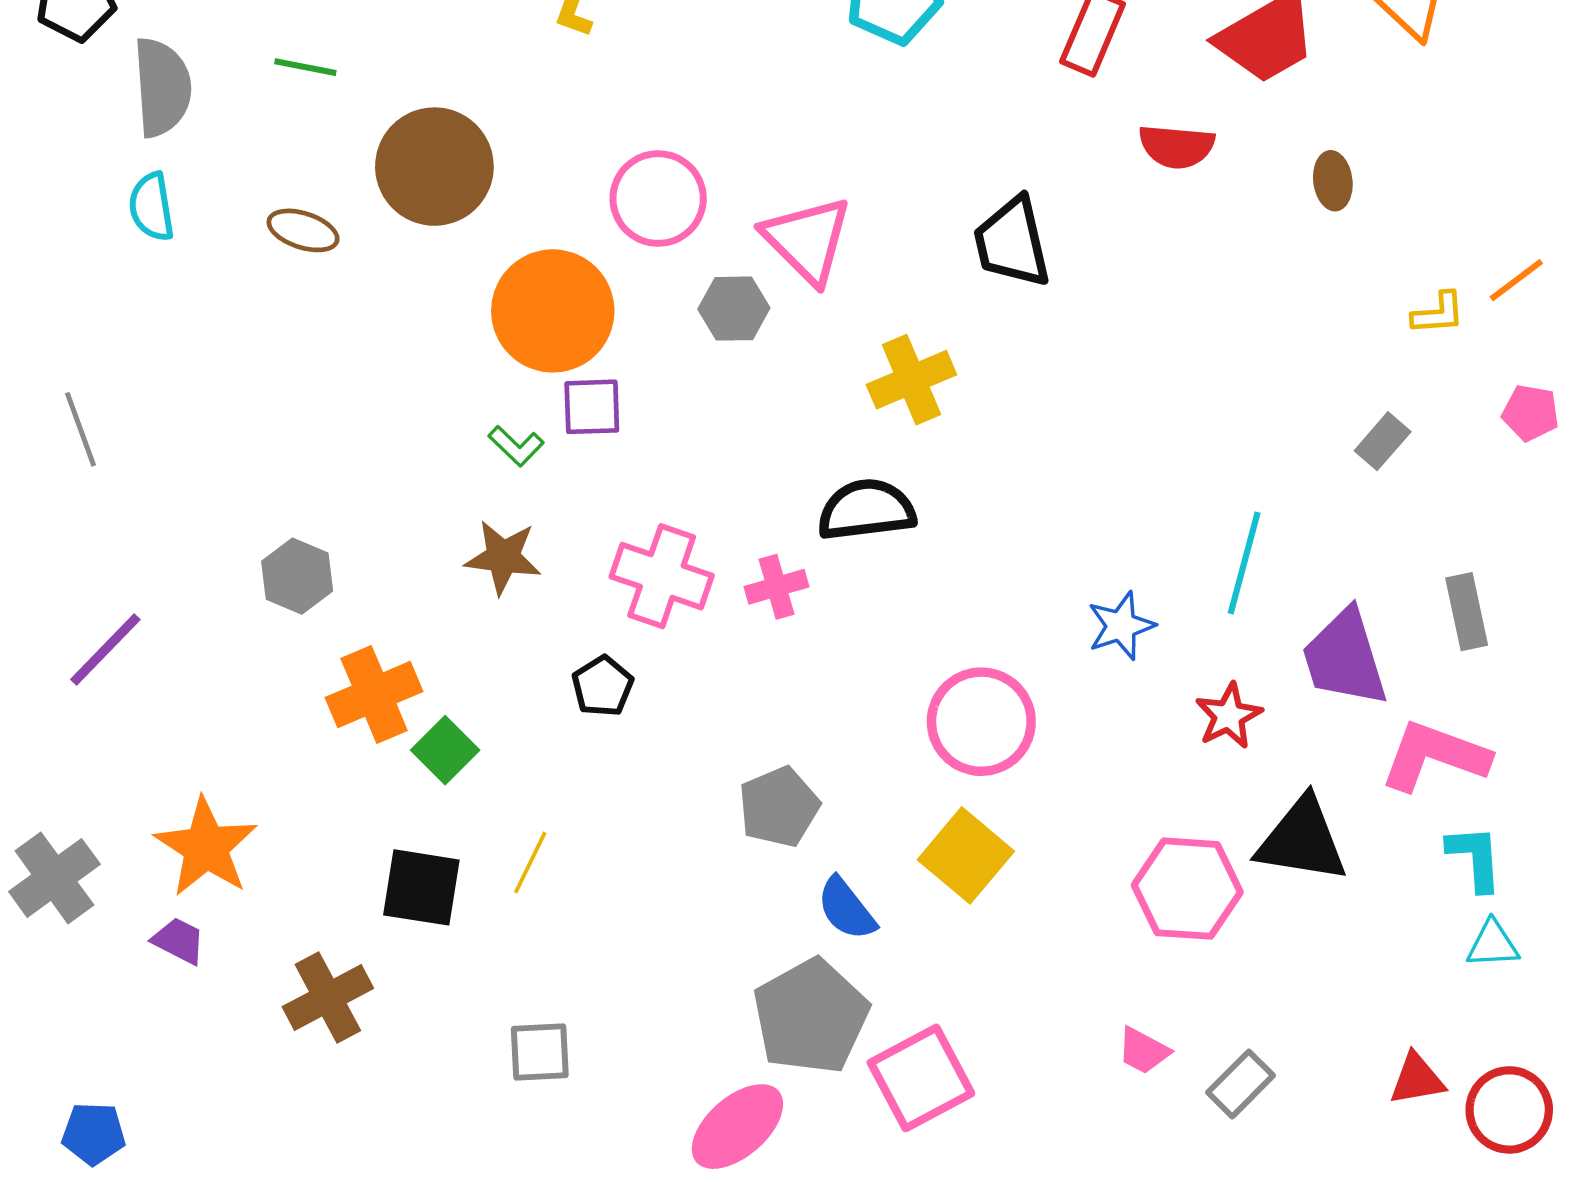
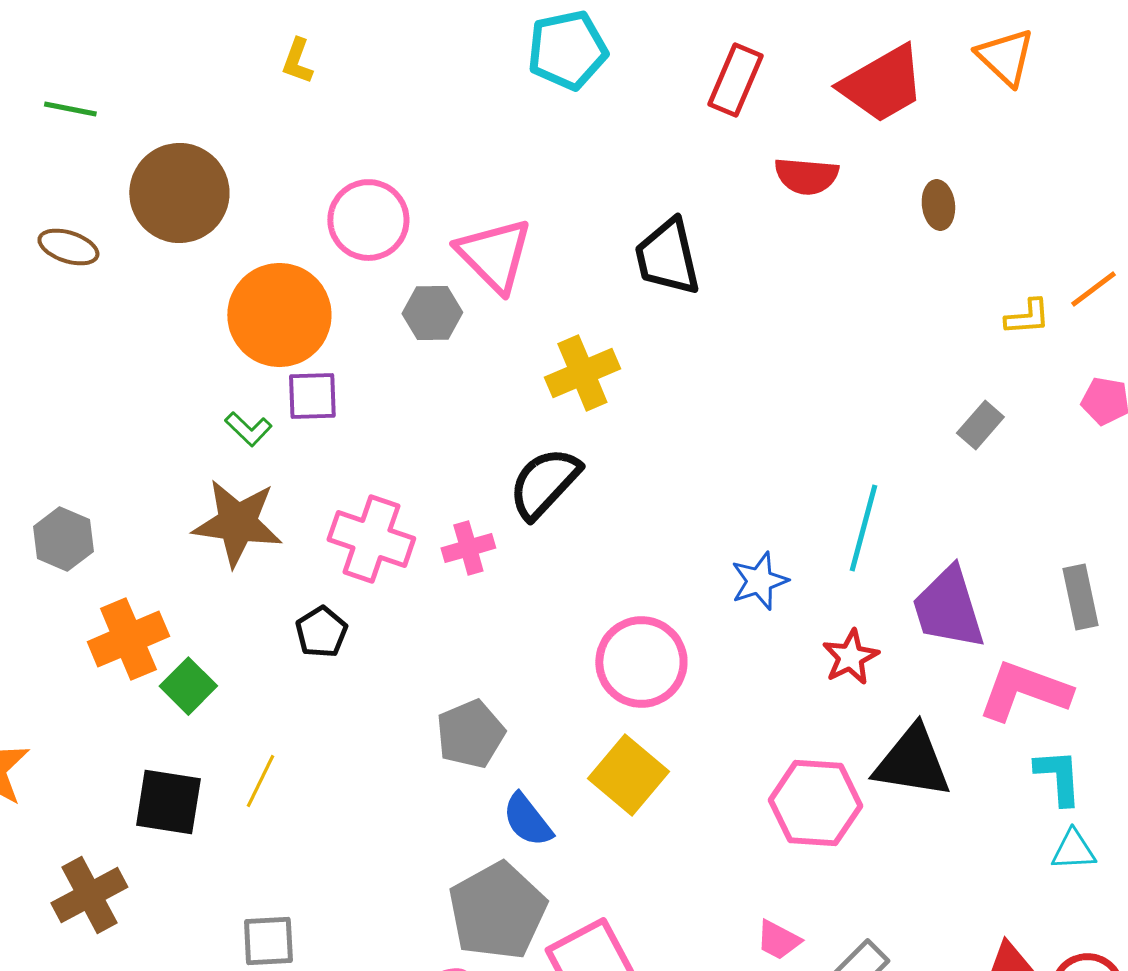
black semicircle: (866, 510) -> (544, 483), turned -40
brown star: (503, 557) -> (237, 523), size x1.4
gray rectangle: (1467, 612) -> (1080, 597), moved

